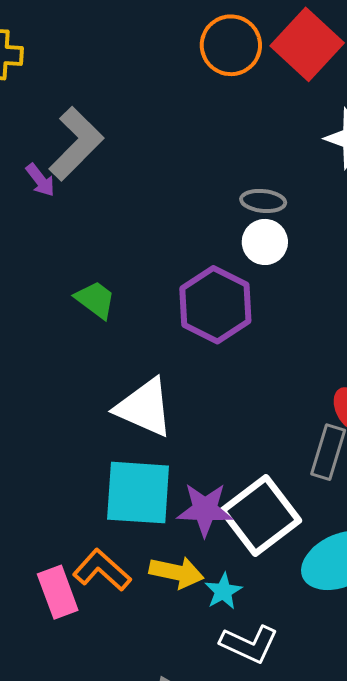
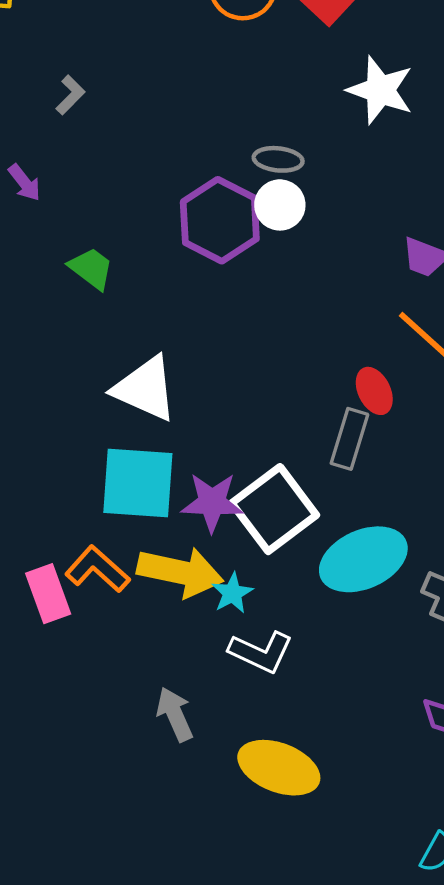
gray L-shape: (76, 144) -> (70, 95), size x0.5
purple arrow: (40, 180) -> (25, 183), moved
purple hexagon: (215, 305) -> (220, 220), moved
yellow arrow: (176, 572) -> (180, 572), size x1.4

